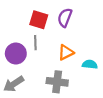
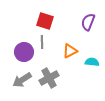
purple semicircle: (65, 18) -> (88, 22), moved
gray cross: (57, 82) -> (49, 78), moved, turned -36

